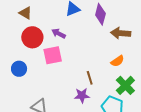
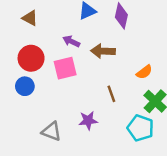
brown arrow: (121, 33) -> (103, 51), moved
red circle: (32, 37) -> (31, 58), moved
purple star: (82, 96) -> (88, 121), moved

